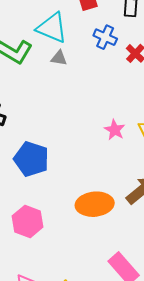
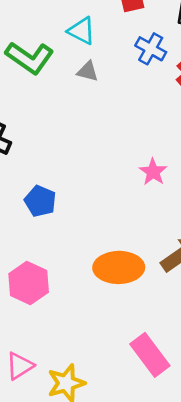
cyan triangle: (52, 28) -> (82, 31), size x0.7
blue pentagon: (31, 159) -> (40, 201), size x0.7

